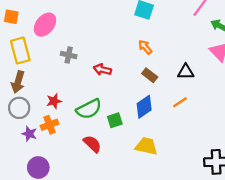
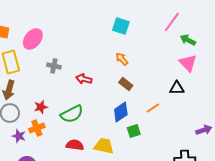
black triangle: (186, 72) -> (177, 88), moved
green square: (115, 120) -> (134, 131), moved
red semicircle: (92, 144) -> (75, 145), turned -36
yellow trapezoid: (146, 146) -> (104, 146), moved

